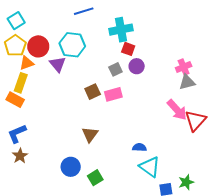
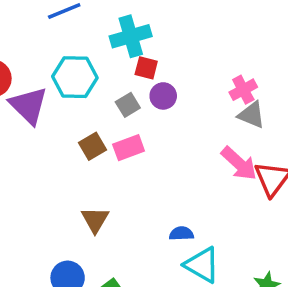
cyan hexagon: (72, 45) -> (75, 77), moved
purple triangle: (58, 64) -> (29, 105), size x1.4
gray triangle: (187, 82) -> (252, 115), turned 42

